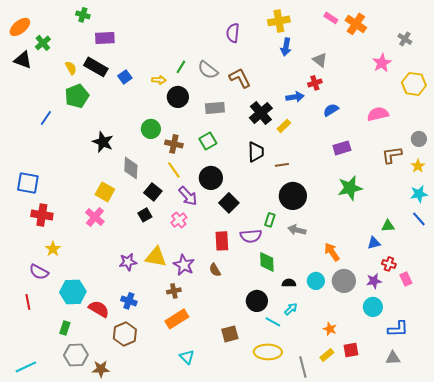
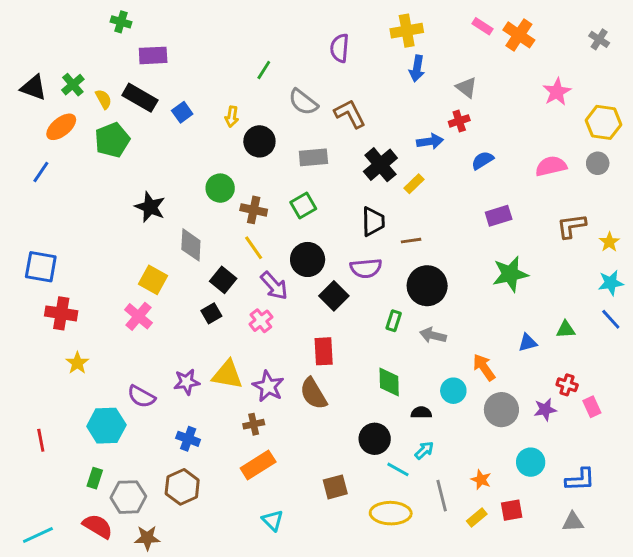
orange ellipse: (20, 27) -> (61, 127), moved
gray cross: (405, 39) -> (599, 39), moved
green cross: (43, 43) -> (73, 85), moved
green line: (181, 67) -> (264, 70), moved
yellow arrow: (159, 80) -> (232, 117), turned 96
blue line: (46, 118) -> (41, 172), moved
gray circle: (419, 139) -> (598, 163), moved
purple semicircle: (251, 236) -> (366, 268), moved
blue triangle: (374, 243) -> (528, 343), moved
brown semicircle: (215, 270) -> (313, 394), size x1.6
purple semicircle: (39, 272) -> (141, 397), moved
cyan circle: (316, 281) -> (453, 391), moved
cyan circle: (373, 307) -> (531, 462), moved
red semicircle: (99, 309) -> (98, 526), moved
gray hexagon: (76, 355) -> (128, 497), moved
gray line: (303, 367) -> (442, 496), moved

